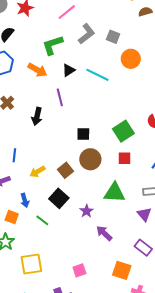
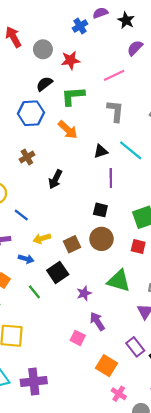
gray L-shape: (87, 34) -> (115, 111), moved, turned -60
green L-shape: (53, 45) -> (73, 96), moved
black triangle: (69, 70) -> (101, 151), moved
purple line: (60, 97) -> (111, 178), moved
blue line: (14, 155) -> (21, 215), turned -72
blue arrow: (25, 200) -> (26, 259), moved, turned -72
pink square: (79, 270) -> (78, 338), moved, turned 32

